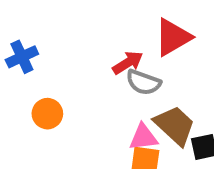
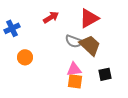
red arrow: (128, 63) -> (51, 17), moved
brown trapezoid: (175, 125) -> (90, 45), moved

